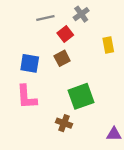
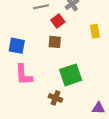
brown square: (62, 58) -> (55, 42), turned 32
blue square: (30, 63) -> (17, 46), moved

